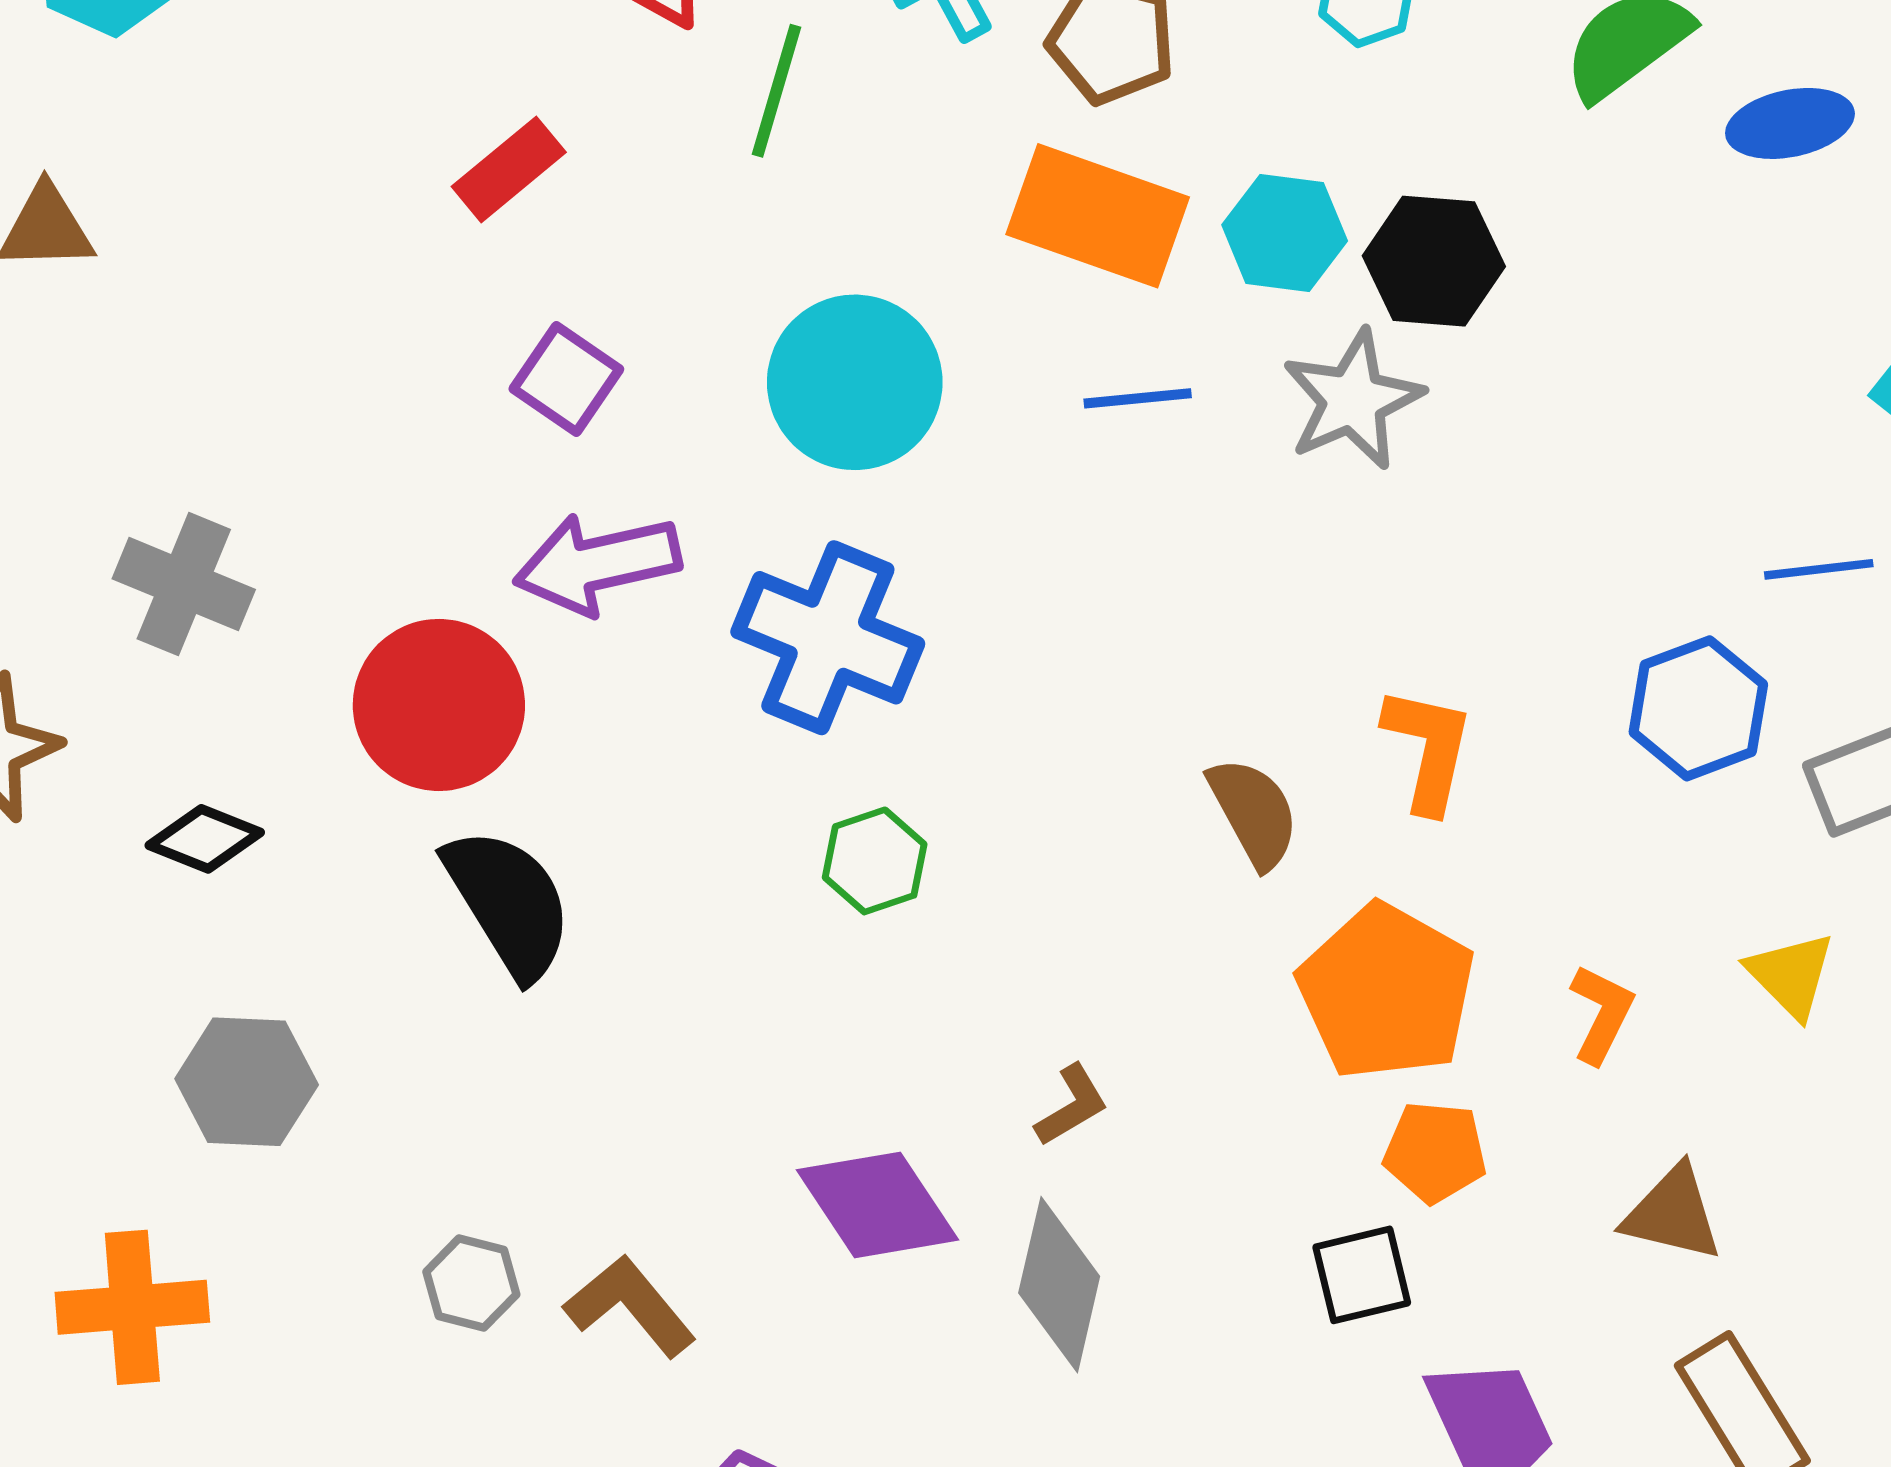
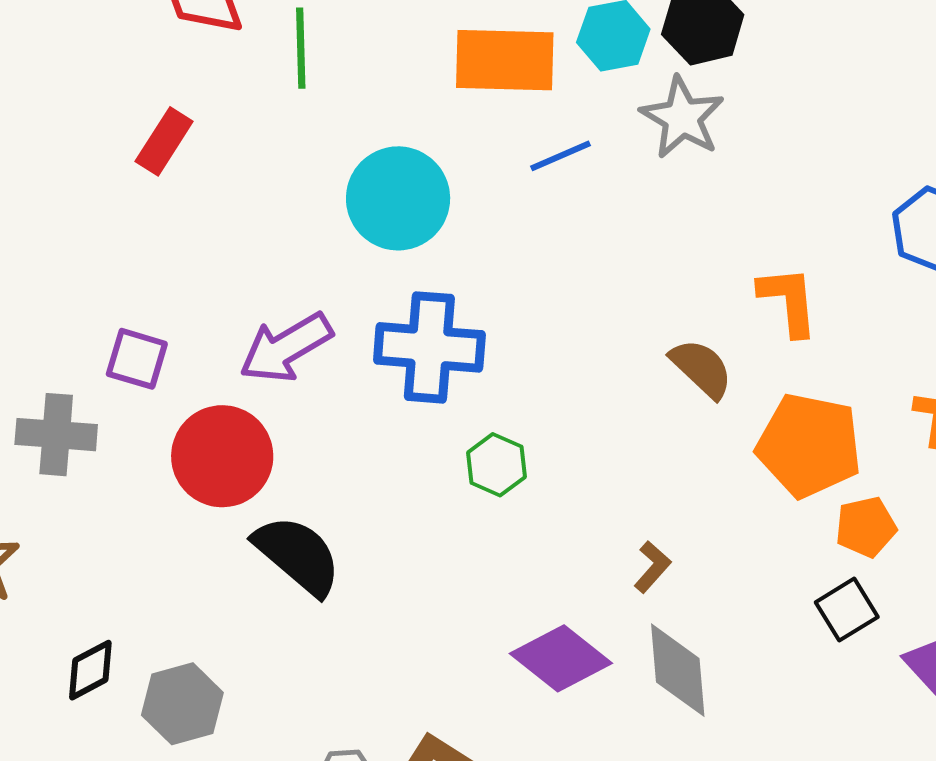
purple square: (566, 379) -> (137, 359), moved
black diamond: (205, 839) -> (90, 670), moved, turned -32

